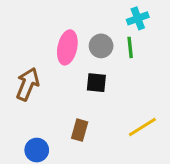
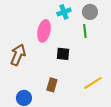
cyan cross: (138, 18) -> (64, 12), moved
gray circle: (101, 46) -> (90, 12), moved

